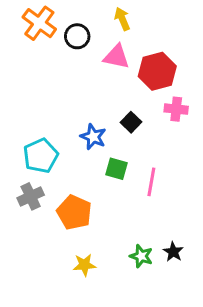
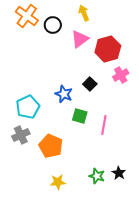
pink triangle: (116, 57) -> (80, 39), turned -48
pink cross: (176, 109) -> (121, 75), turned -35

